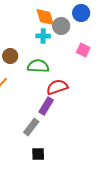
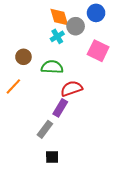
cyan cross: (43, 36) -> (57, 36), turned -32
pink square: (83, 50) -> (98, 51), size x1.5

